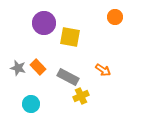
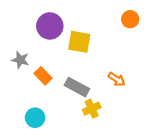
gray star: (18, 68) -> (20, 60), moved

